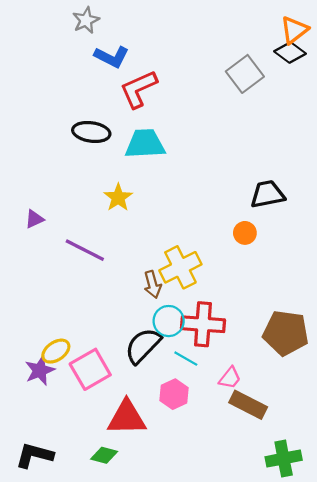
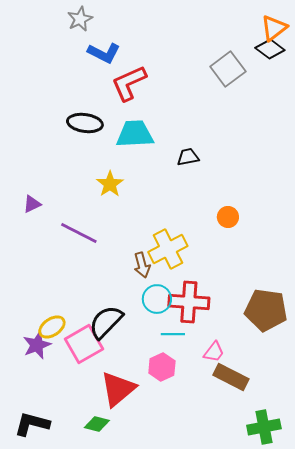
black trapezoid: (267, 194) -> (188, 157), moved, size x0.7
black semicircle: (143, 346) -> (106, 322), moved
cyan line: (186, 359) -> (173, 334), turned -30
red triangle: (127, 418) -> (118, 389), turned -39

